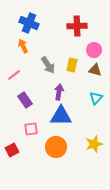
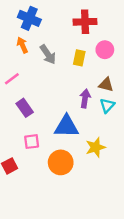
gray arrow: (48, 65) -> (48, 54), moved
yellow rectangle: (72, 65) -> (79, 58), moved
brown triangle: (95, 70) -> (106, 85), moved
purple arrow: (59, 92) -> (85, 99), moved
yellow star: (94, 144) -> (96, 147), moved

